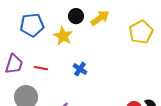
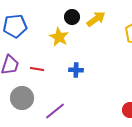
blue pentagon: (32, 25) -> (15, 26), moved
blue cross: (80, 69) -> (76, 70), turned -32

